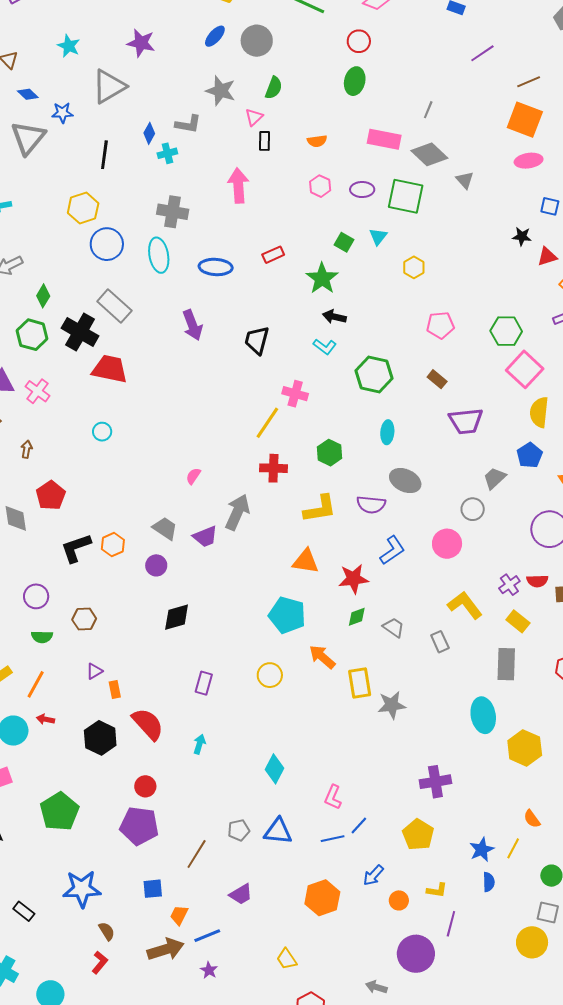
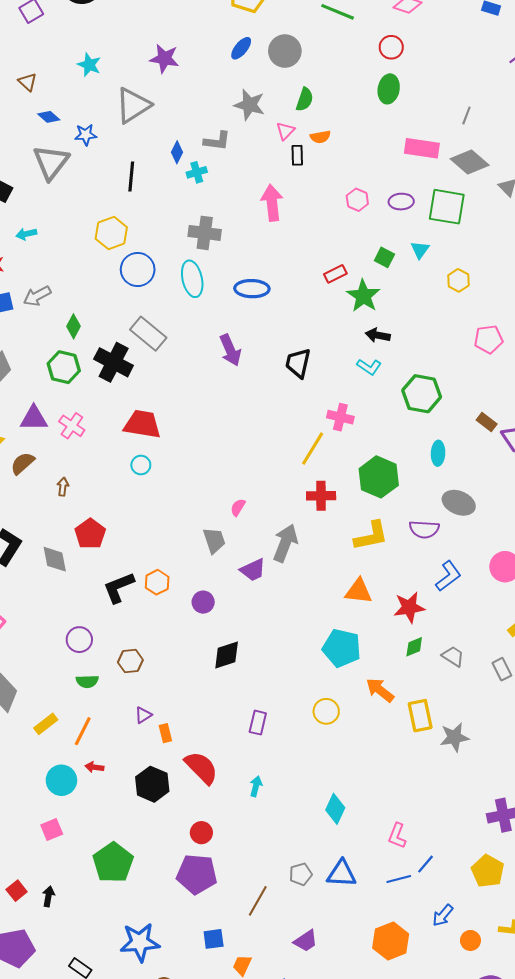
orange semicircle: (317, 141) -> (320, 137), moved
red rectangle: (273, 255) -> (335, 274), moved
red trapezoid: (110, 369) -> (142, 424), moved
brown rectangle: (437, 379) -> (487, 422), moved
green hexagon: (330, 453) -> (379, 477), size x1.5
gray trapezoid: (165, 528) -> (214, 540), moved, turned 40

